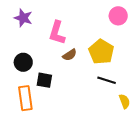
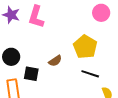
pink L-shape: (57, 33) -> (36, 17), moved
brown semicircle: (70, 55) -> (55, 61), moved

